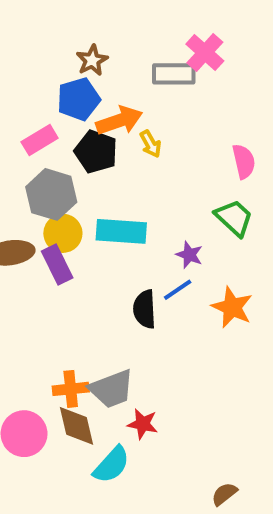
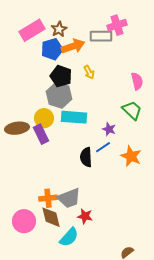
pink cross: (205, 53) -> (117, 25), turned 30
orange arrow: (119, 121) -> (73, 46), moved
pink rectangle: (40, 140) -> (32, 30), moved, size x1.4
gray hexagon: (51, 194) -> (59, 95), moved

